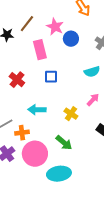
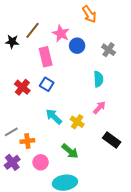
cyan semicircle: (92, 72) -> (98, 79), turned -77
blue square: (51, 77) -> (47, 84), moved, turned 32
cyan arrow: (37, 110) -> (54, 117), moved, turned 42
pink circle: (35, 154) -> (41, 162), size x0.6

